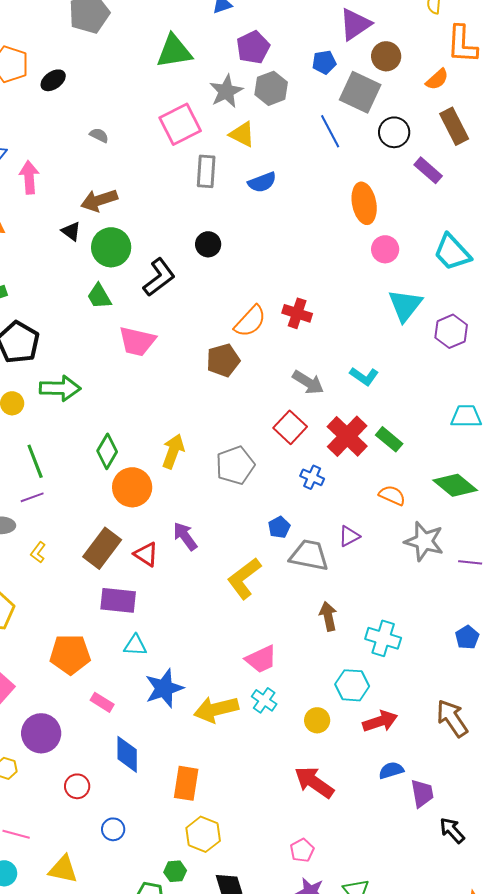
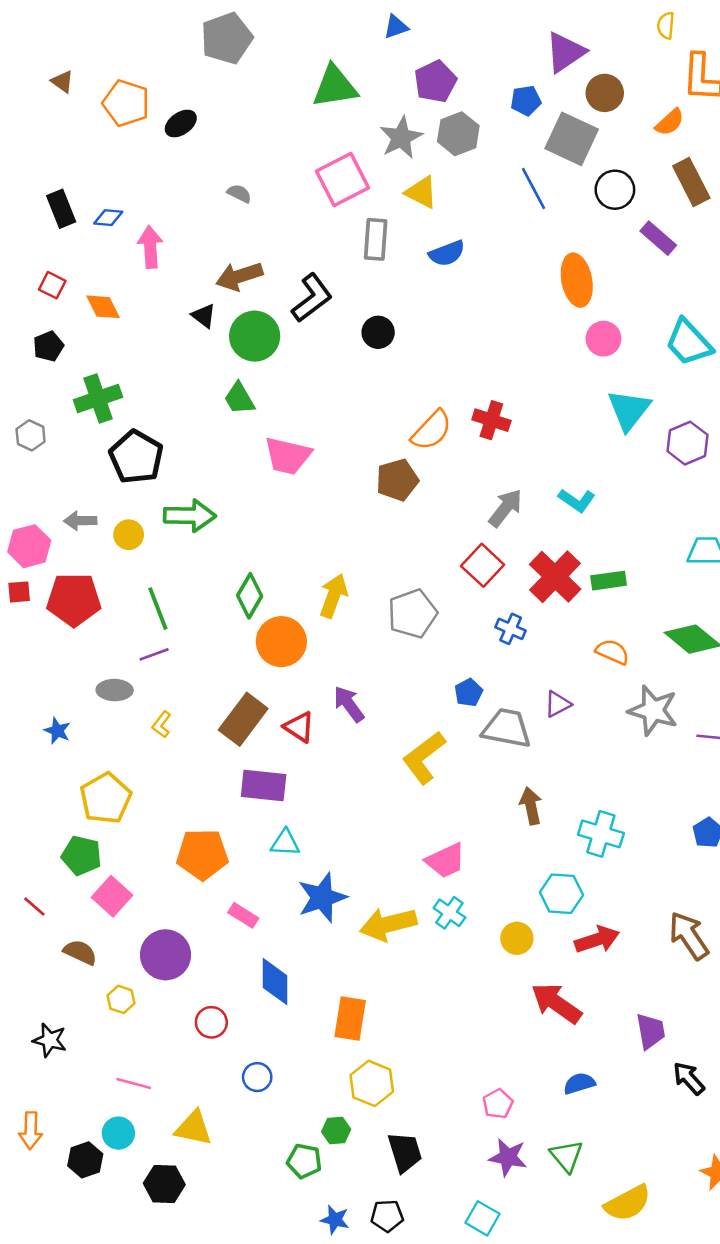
black L-shape: (159, 277) -> (312, 298), moved
gray arrow: (308, 382) -> (505, 508), turned -84
green rectangle: (389, 439) -> (609, 581), turned -48
blue semicircle: (391, 770) -> (579, 1083), moved
red arrow: (314, 782) -> (556, 1003), moved

